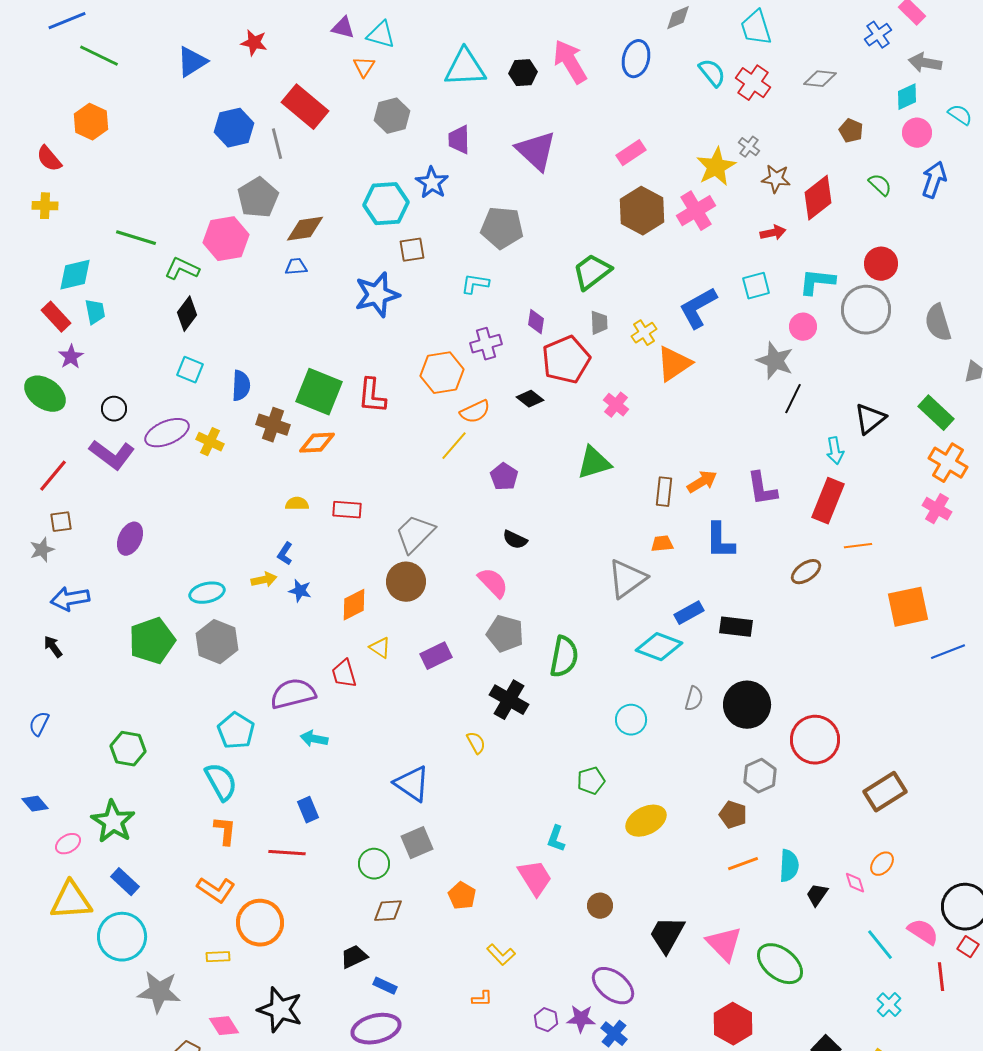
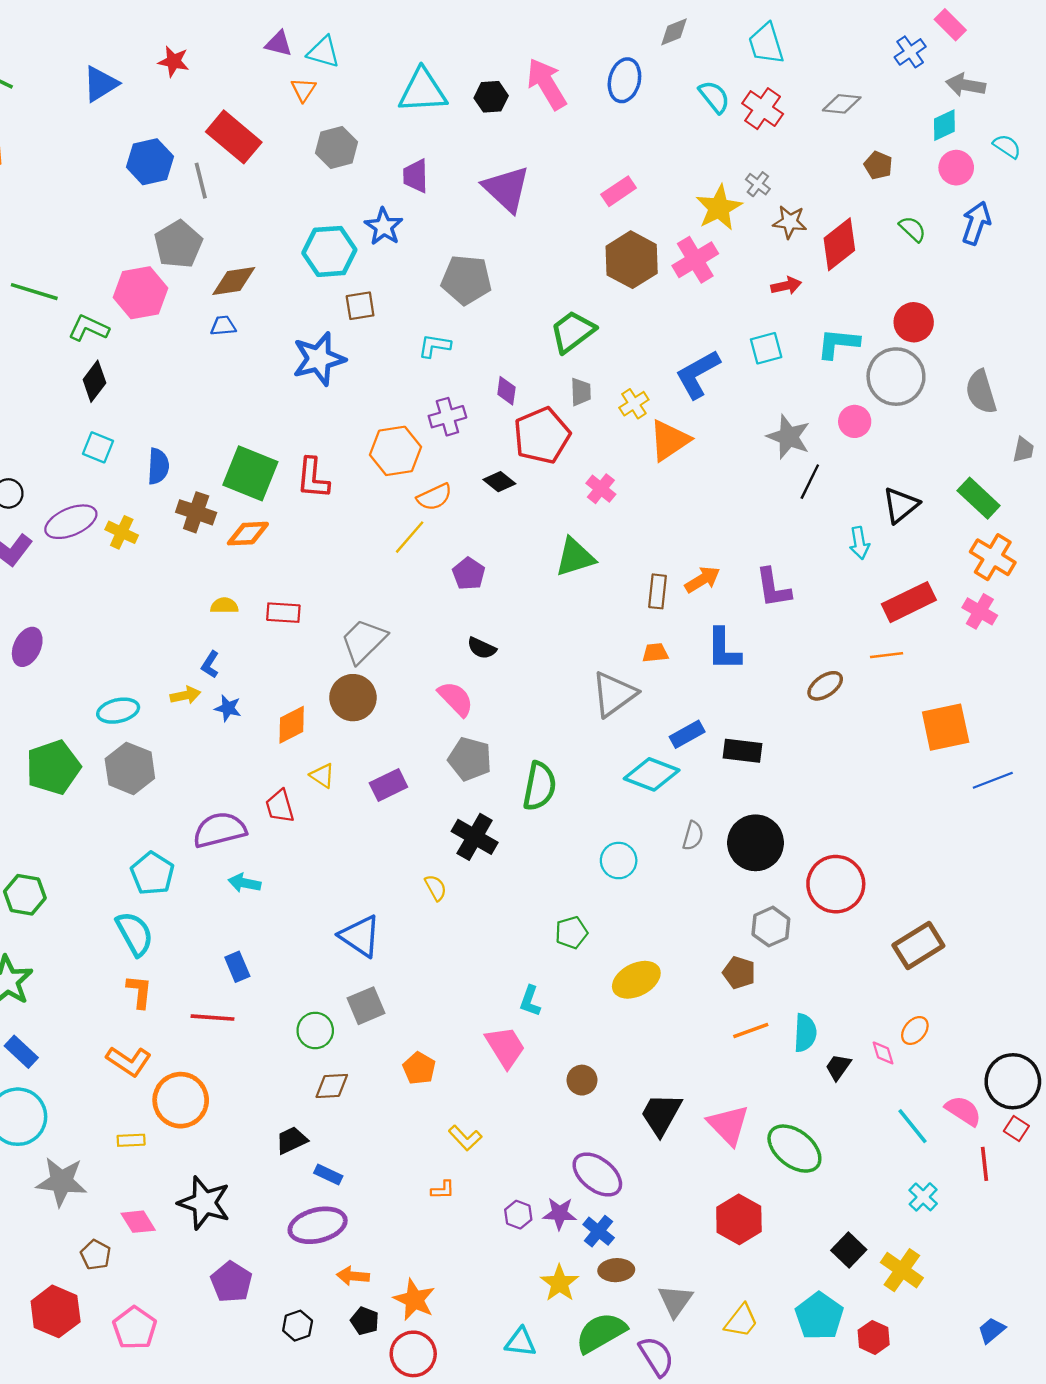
pink circle: (803, 327) -> (855, 421), moved
red rectangle: (828, 501) -> (909, 602), moved, turned 42

